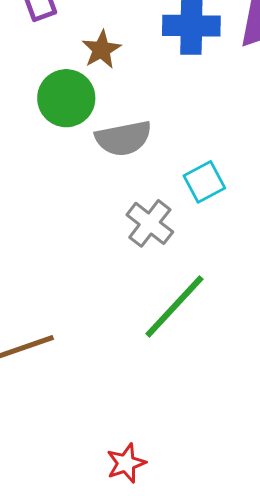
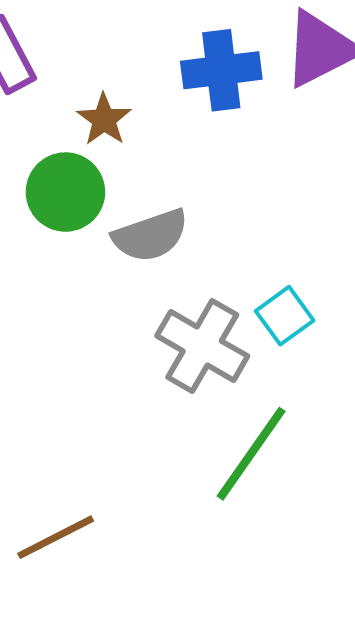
cyan square: (204, 182) -> (285, 316), moved
gray cross: (150, 223) -> (202, 346), size x1.4

